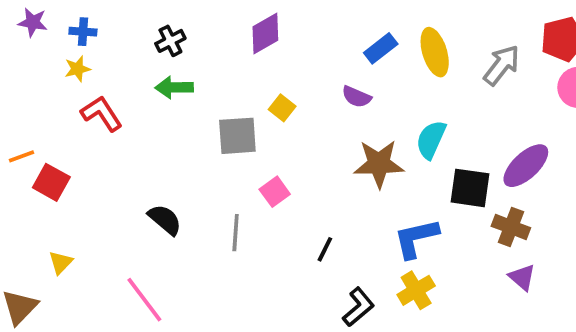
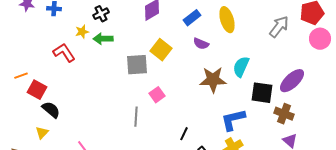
blue rectangle: (381, 48) -> (192, 18), moved
yellow ellipse: (435, 52) -> (227, 20), moved
yellow star: (77, 69) -> (82, 32), moved
yellow square: (282, 108) -> (161, 50), size x1.5
black semicircle: (165, 220) -> (51, 110), moved
black line: (325, 249) -> (184, 134), moved

